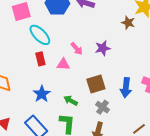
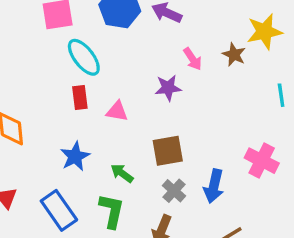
purple star: (103, 48) -> (168, 88), moved
pink arrow: (77, 49) -> (193, 59), moved
blue arrow: (126, 88) -> (214, 186), moved

